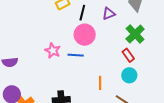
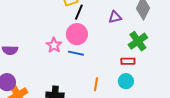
black line: (82, 13) -> (79, 12), moved
pink circle: (85, 35) -> (77, 34), moved
red rectangle: (128, 55) -> (128, 61), turned -64

